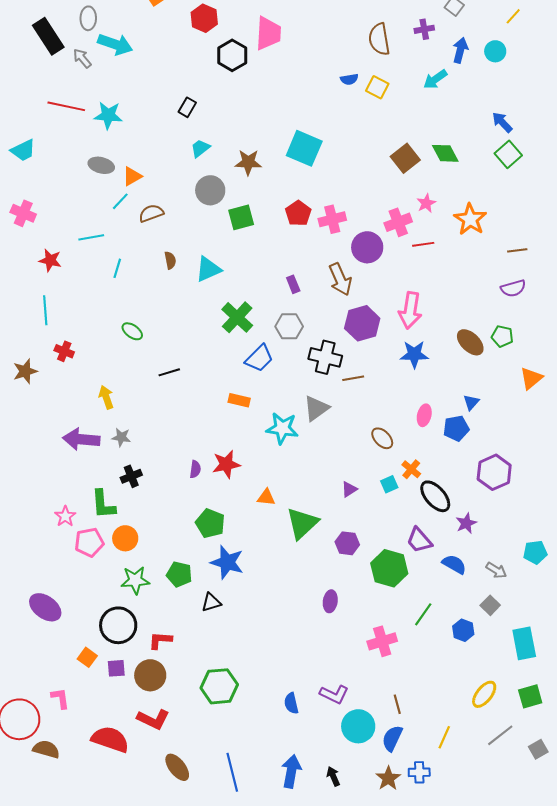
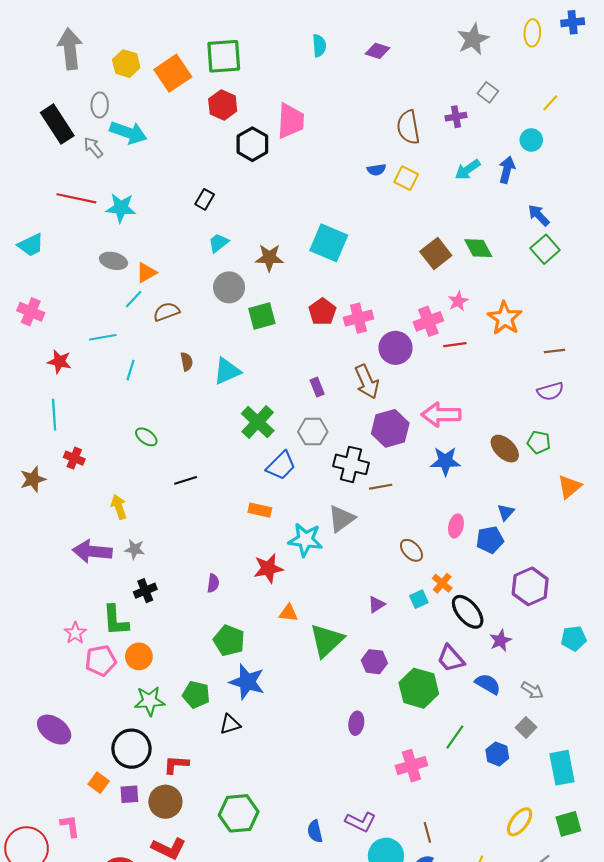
blue arrow: (460, 50) -> (507, 170), moved
pink arrow: (410, 310) -> (441, 415), turned 81
red star: (226, 464) -> (268, 568), moved
cyan pentagon: (535, 552) -> (574, 638), moved

